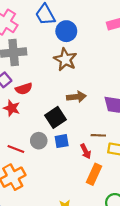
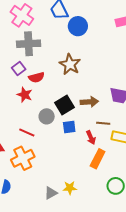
brown star: (65, 59) -> (70, 64), moved
brown arrow: (76, 97) -> (89, 102), moved
gray circle: (39, 141) -> (47, 116), moved

